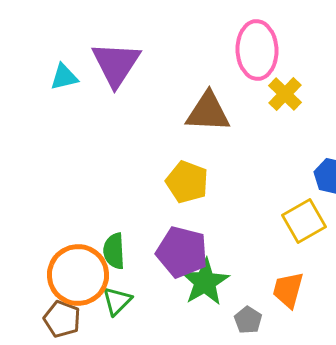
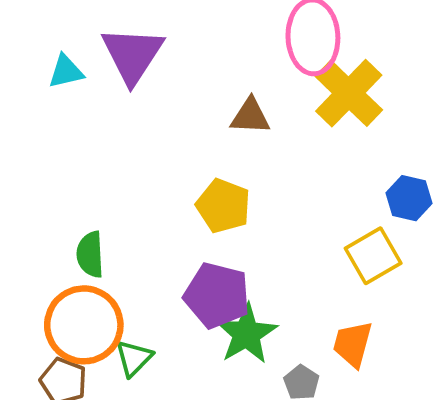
yellow cross: (285, 94) -> (349, 93), size x1.6
brown triangle: (208, 112) -> (250, 116), size x0.7
green semicircle: (114, 251) -> (90, 254), moved

